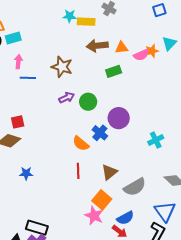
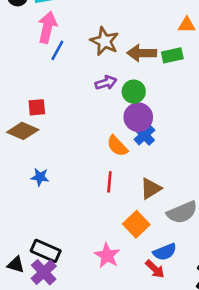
brown arrow: (97, 46) -> (142, 53), moved
pink arrow: (18, 62) -> (47, 27), size x1.6
blue line: (28, 78) -> (57, 50), turned -70
purple circle: (119, 118) -> (138, 117), moved
pink star: (94, 216) -> (107, 255), moved

